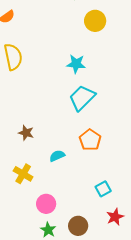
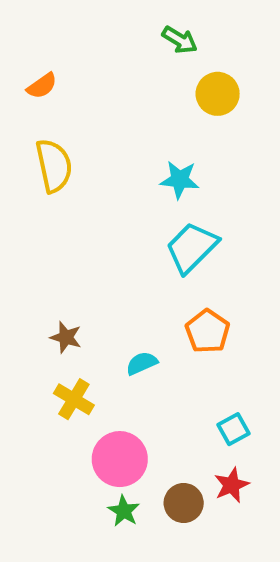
brown star: (26, 133) -> (66, 337), moved
pink circle: (46, 204) -> (120, 459), size x1.4
red star: (115, 217) -> (232, 485), moved

